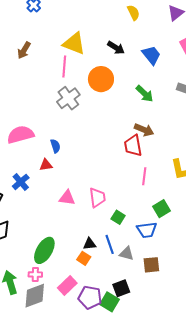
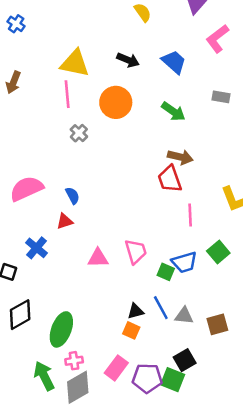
gray cross: (68, 98) -> (79, 133), size x0.6
blue trapezoid: (147, 230) -> (184, 262), moved
green ellipse: (44, 250) -> (61, 329), moved

